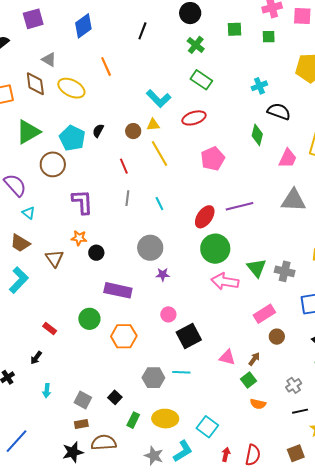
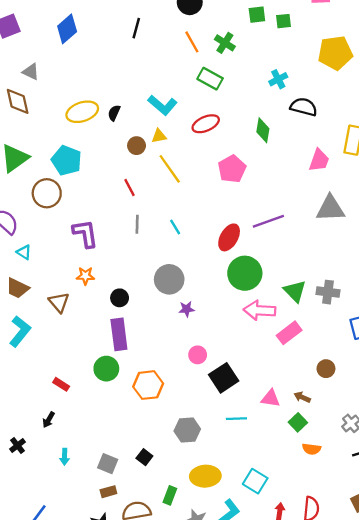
green square: (234, 29) -> (257, 15), moved
green cross: (196, 45) -> (225, 43), moved
orange line: (106, 66) -> (192, 42), moved
yellow ellipse: (71, 88) -> (82, 112), moved, turned -40
black semicircle: (98, 131) -> (114, 113), moved
green diamond: (257, 135) -> (263, 130), moved
black circle: (96, 253) -> (120, 298), moved
purple rectangle: (118, 290) -> (119, 334), moved, turned 76
pink rectangle: (264, 314) -> (289, 333), moved
brown arrow: (254, 359) -> (302, 397), turned -96
cyan line: (181, 372) -> (236, 419), moved
green rectangle: (133, 420) -> (170, 495), moved

